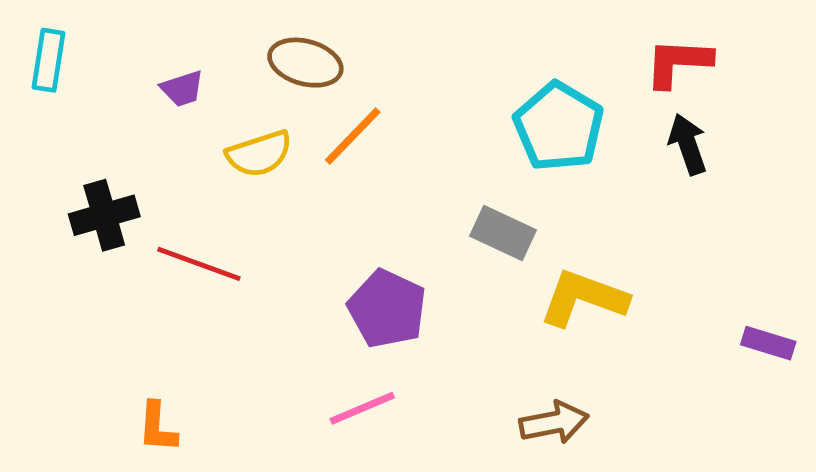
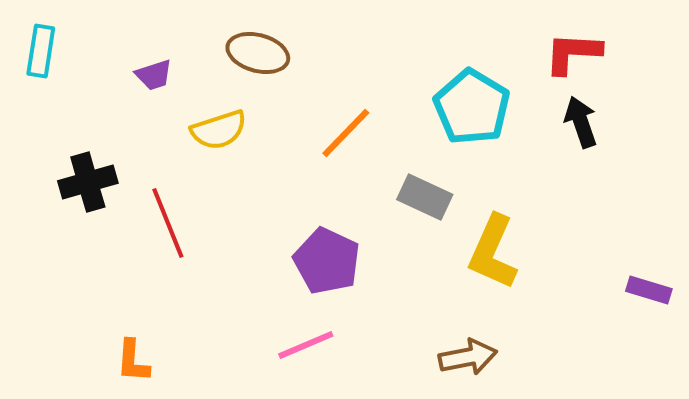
orange line: (353, 136) -> (346, 133), moved
red line: (199, 264) -> (168, 223), turned 48
yellow L-shape: (584, 298) -> (493, 252), turned -86

